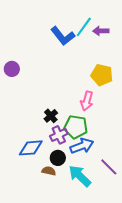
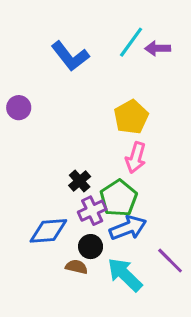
blue L-shape: (63, 36) -> (70, 56), moved
yellow pentagon: (102, 75) -> (131, 117), moved, turned 30
green pentagon: (76, 127) -> (119, 198), turned 30

